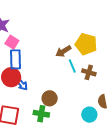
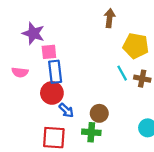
pink square: (12, 42) -> (49, 52), turned -32
brown arrow: (63, 51) -> (109, 18), moved, turned 133
blue arrow: (22, 84) -> (66, 110), moved

